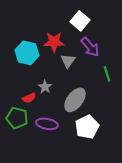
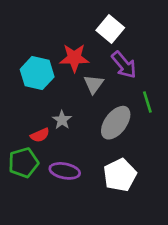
gray ellipse: (75, 100) -> (116, 123), moved
green pentagon: (17, 118) -> (23, 163), turned -30

